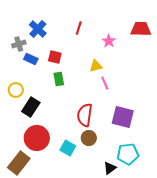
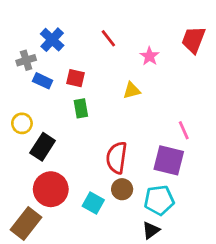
red line: (79, 28) -> (108, 38), turned -56
red trapezoid: (141, 29) -> (193, 40), turned -70
pink line: (105, 83) -> (184, 130), moved
cyan pentagon: (128, 154) -> (159, 200), moved

